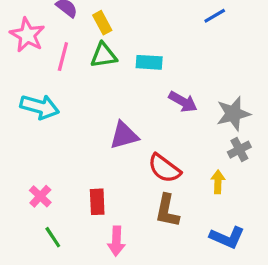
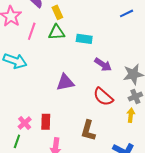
red semicircle: (164, 168) -> (103, 97), moved
yellow arrow: (218, 182) -> (131, 115), moved
pink cross: (40, 196) -> (25, 123), moved
green line: (53, 237) -> (17, 141), turned 48

